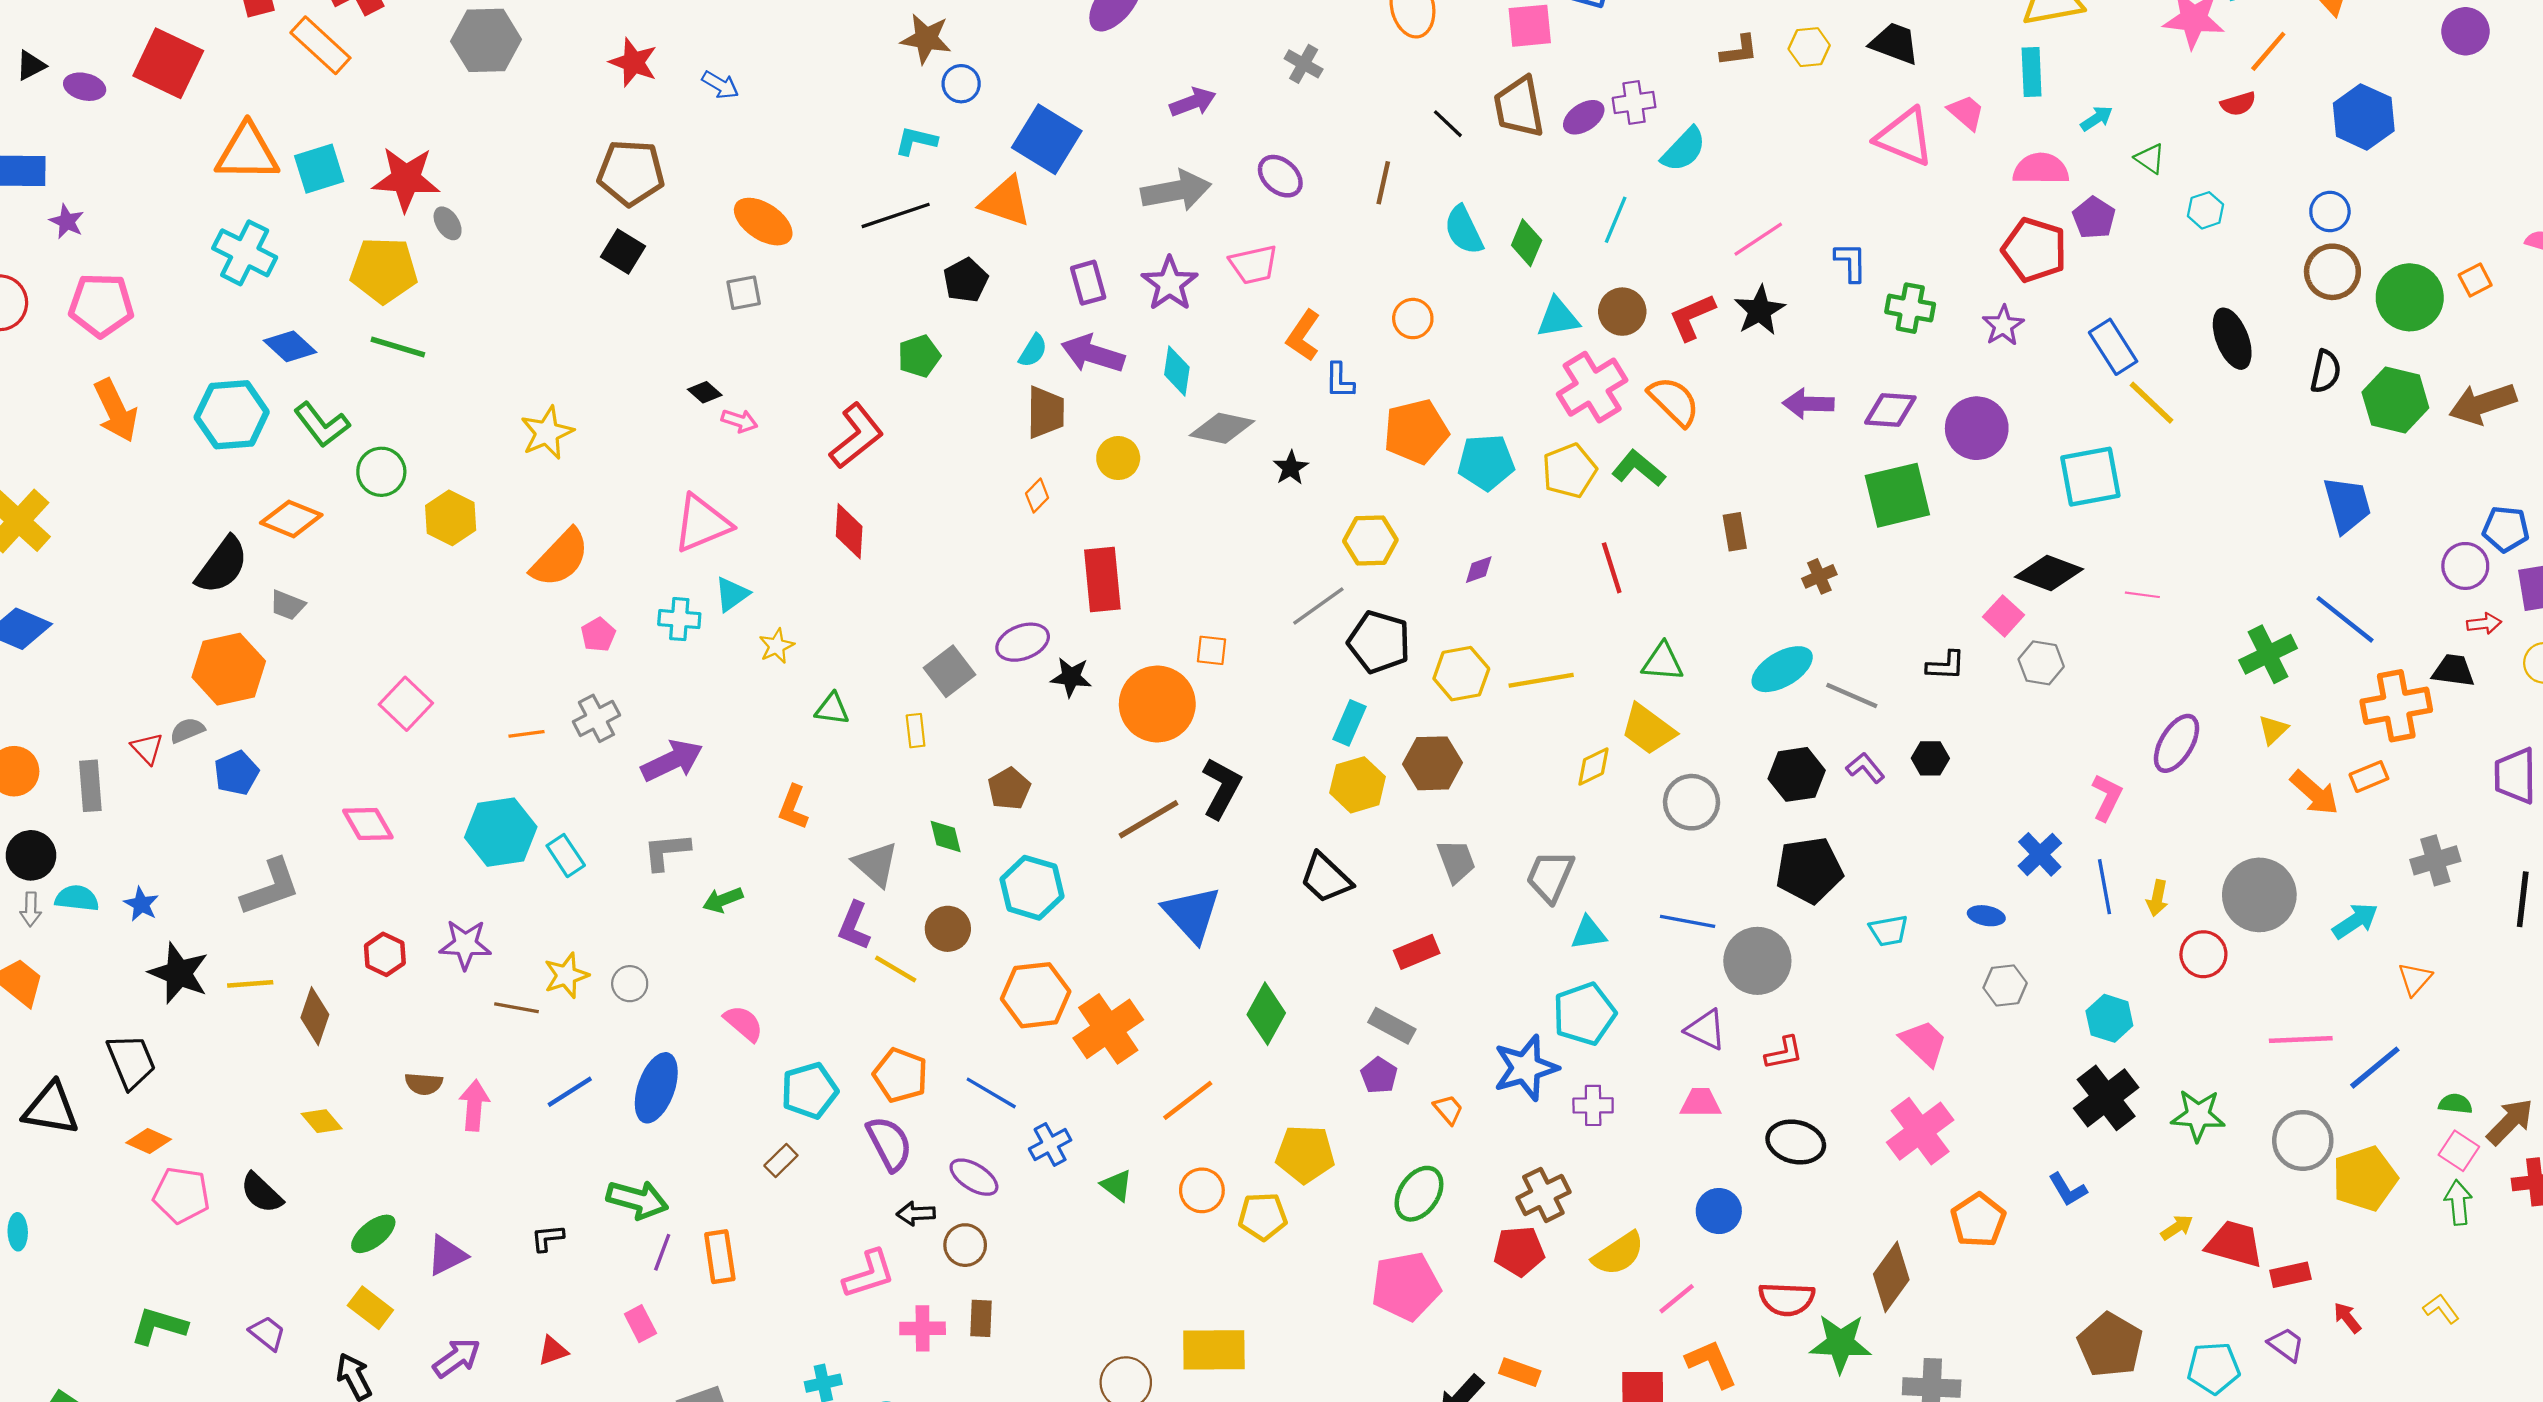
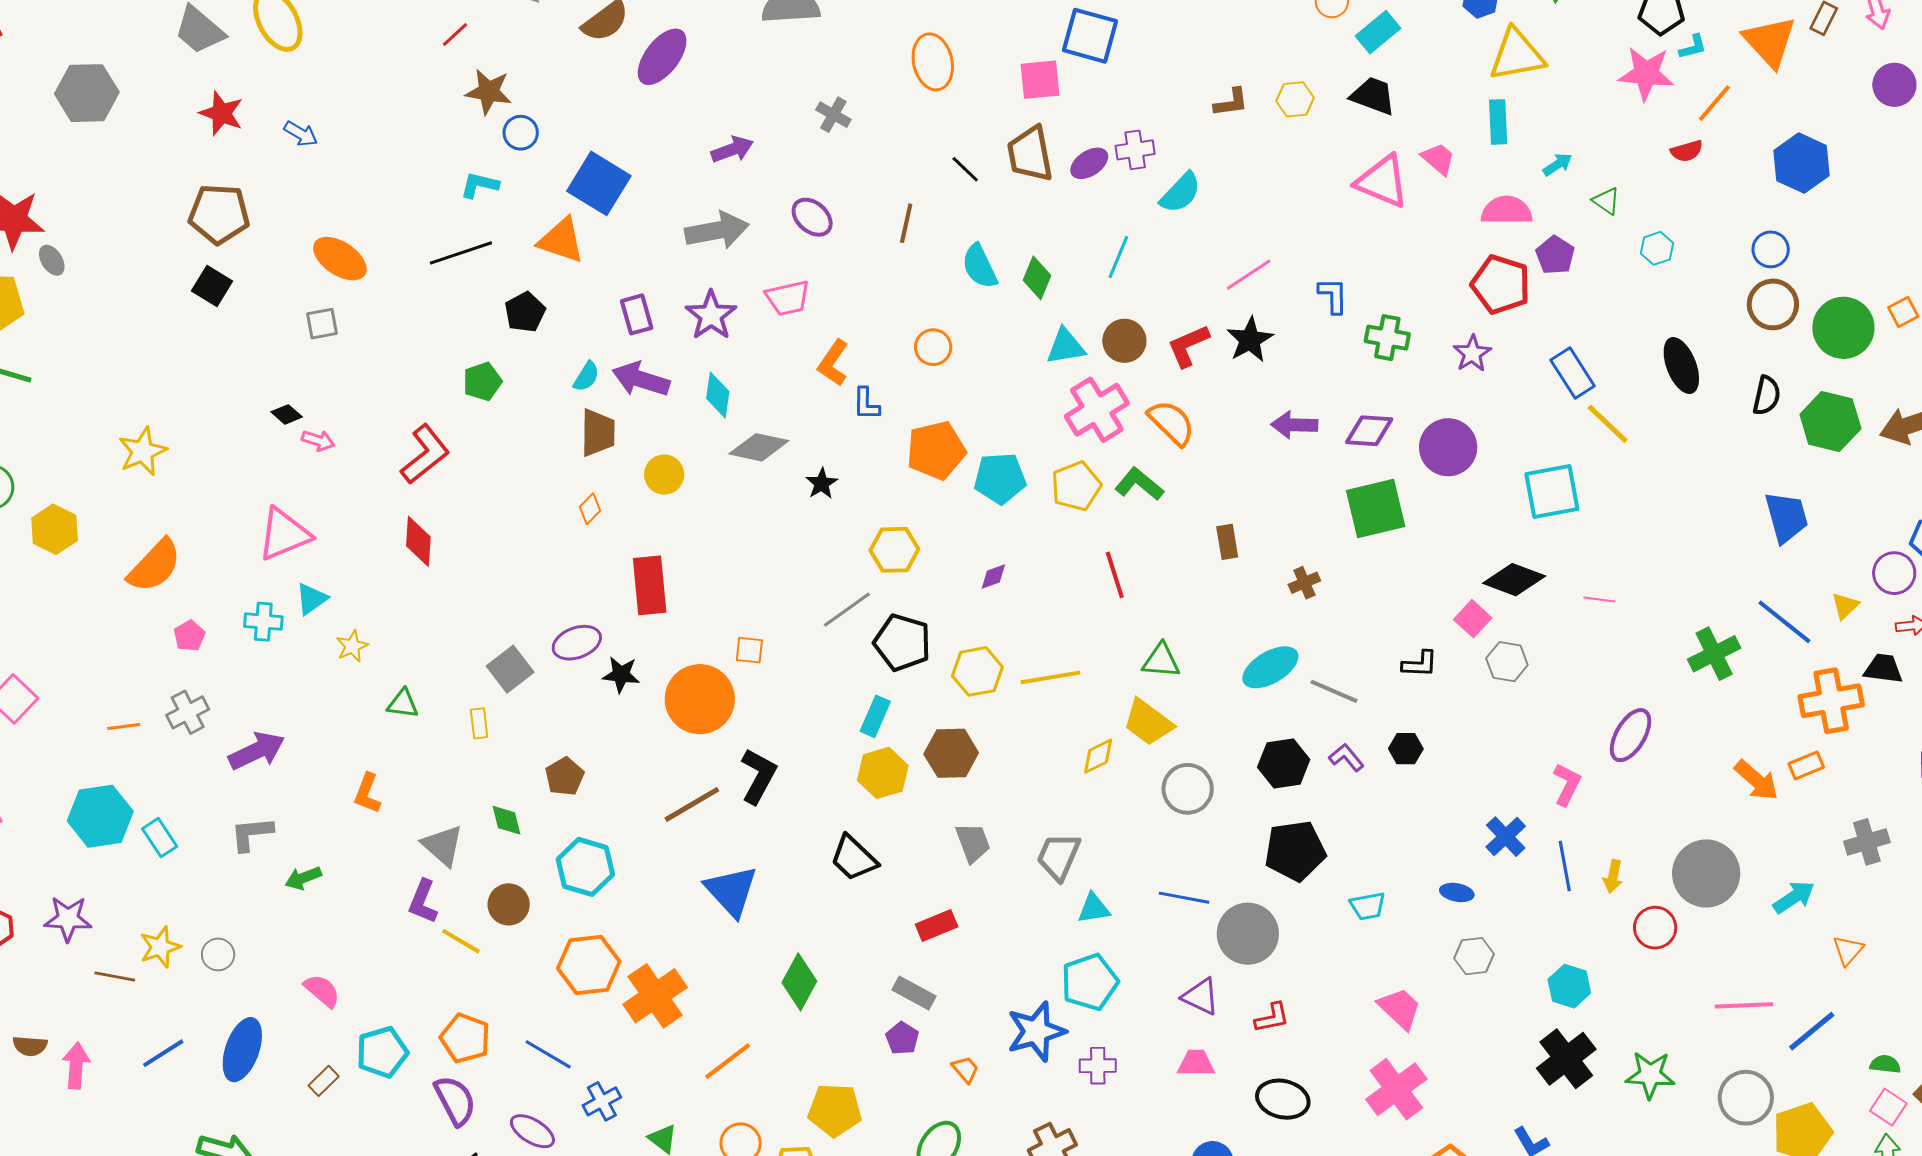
yellow triangle: (2273, 730) -> (1845, 606), moved
brown rectangle: (781, 1160) -> (324, 1081), moved

